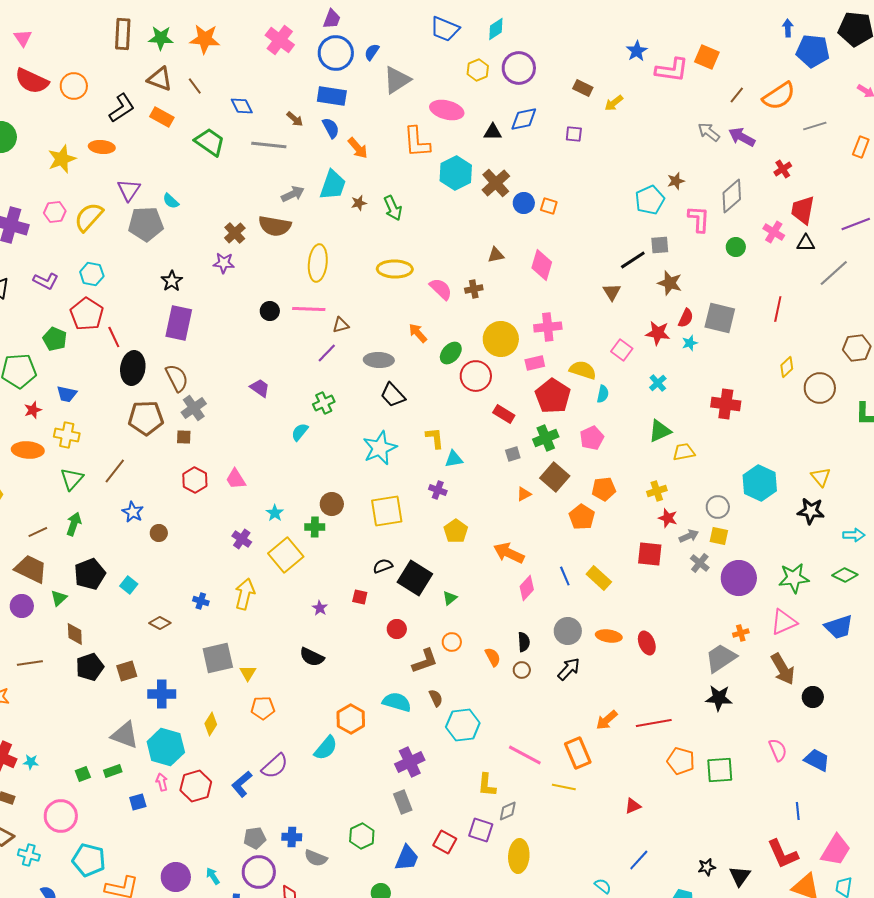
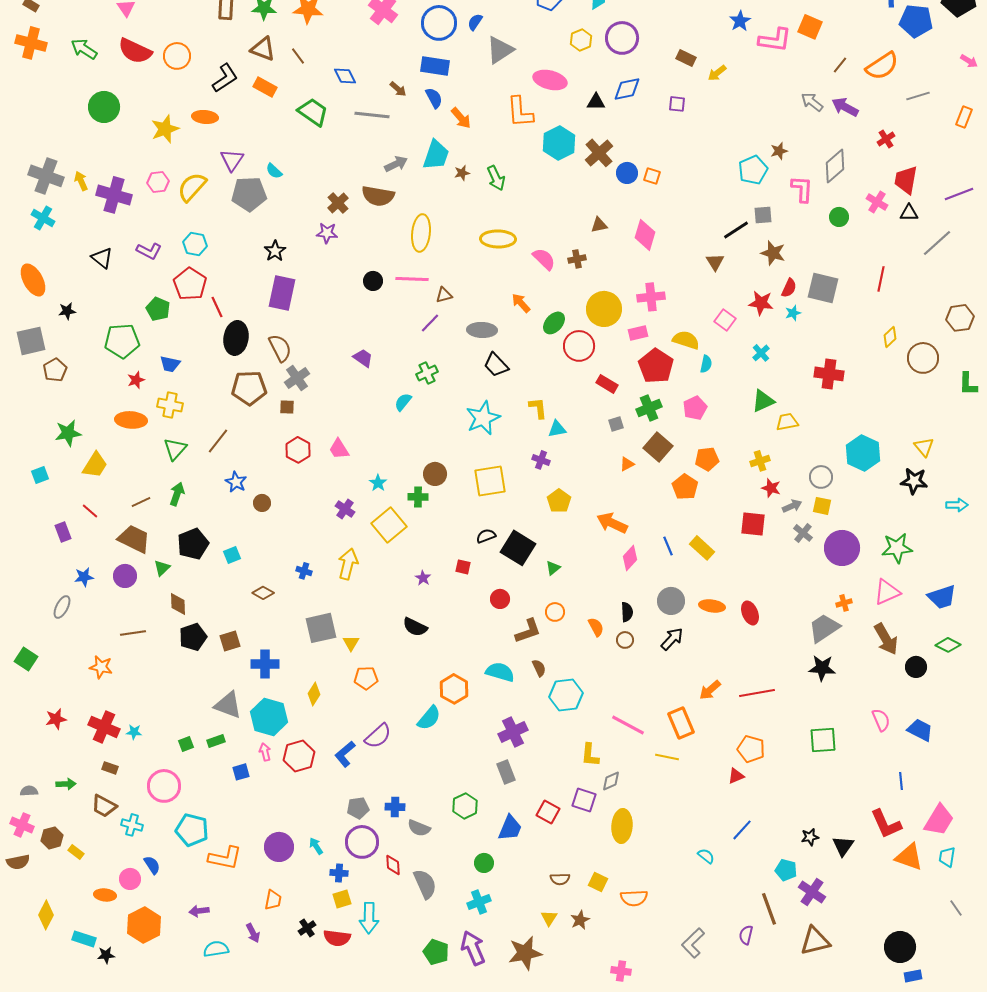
green diamond: (845, 575) -> (948, 645), moved
cyan square: (129, 585) -> (232, 555), turned 30
orange pentagon: (681, 761) -> (751, 749), moved

